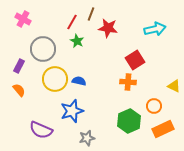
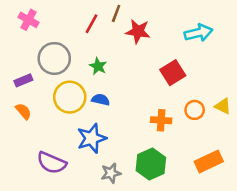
green star: (77, 41) -> (98, 66), moved
purple rectangle: (19, 66) -> (23, 80), turned 40
orange cross: (128, 82) -> (161, 120), moved
orange circle: (154, 106) -> (195, 110), moved
green hexagon: (129, 121) -> (151, 164), moved

